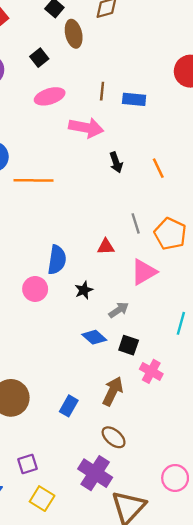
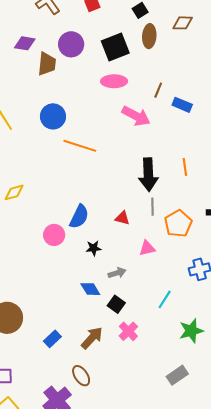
black square: (39, 58) -> (115, 47), size x1.8
black arrow: (116, 162) -> (148, 175), moved, size x1.8
pink triangle: (144, 272) -> (147, 248), size x0.7

